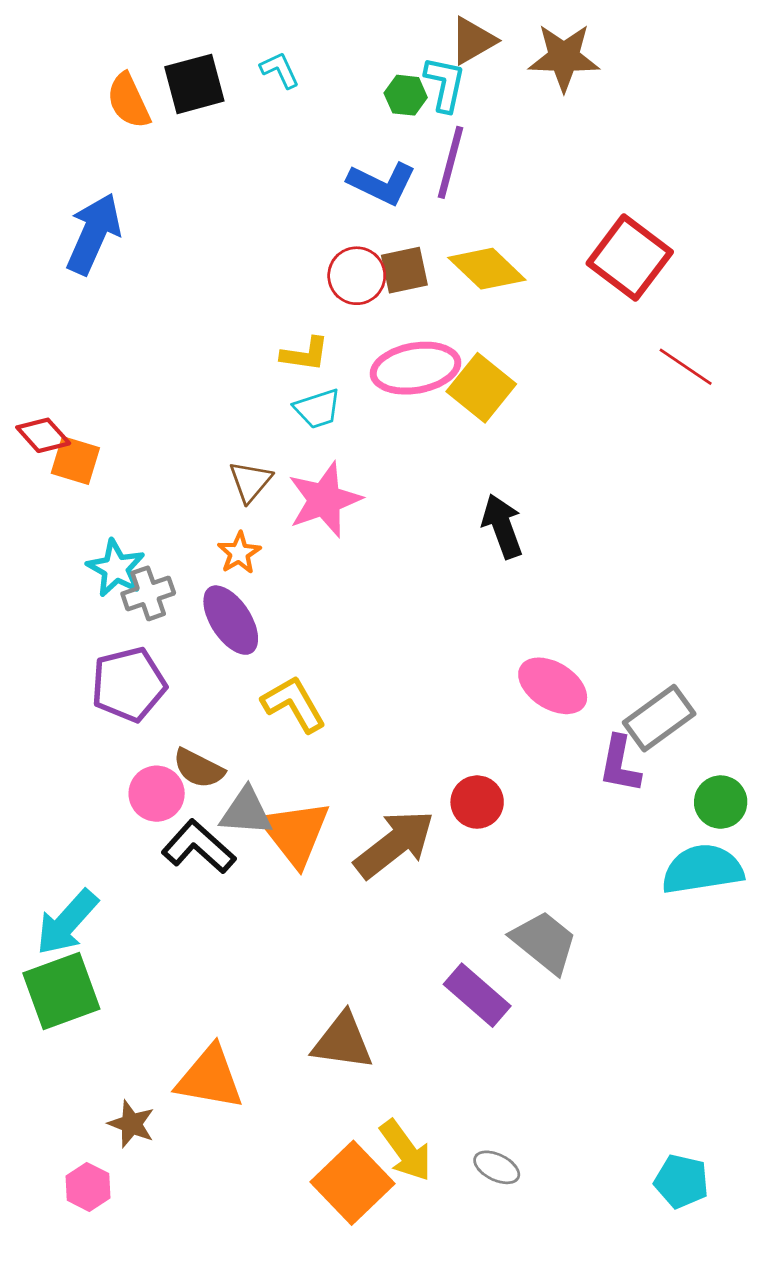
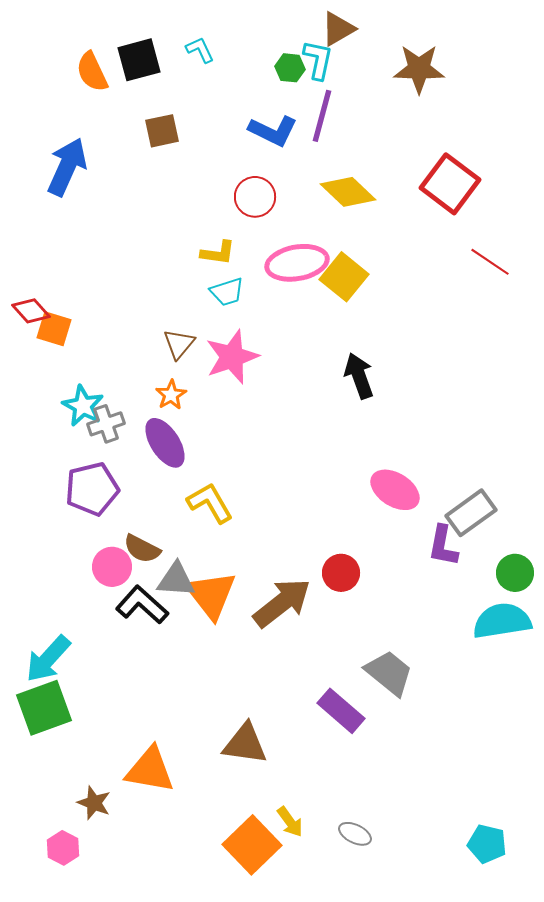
brown star: (564, 57) -> (419, 69), moved
brown square: (404, 270) -> (162, 131), moved
yellow arrow: (406, 1151) -> (290, 822), size x0.7

